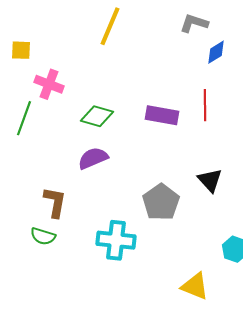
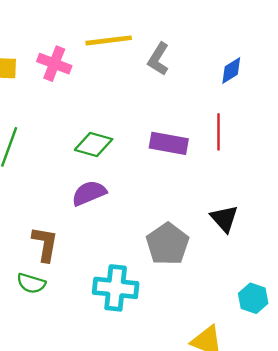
gray L-shape: (194, 23) -> (158, 59), moved, turned -76
yellow line: (110, 26) -> (109, 40), turned 60
pink cross: (49, 84) -> (54, 64), moved

